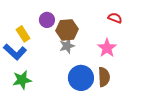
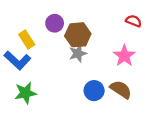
brown semicircle: (104, 77) -> (121, 89), turned -54
blue circle: (81, 78) -> (94, 91), size x0.7

